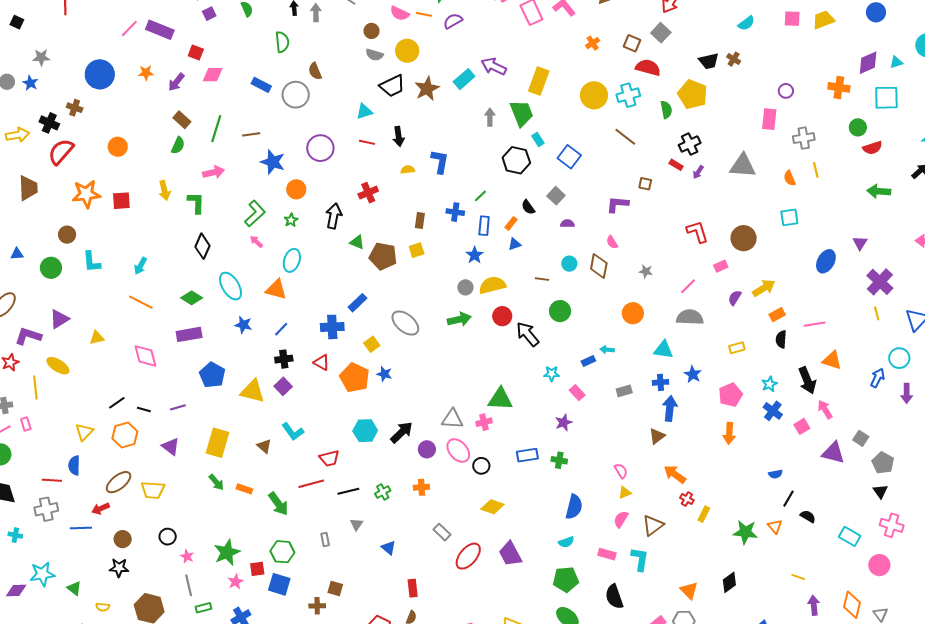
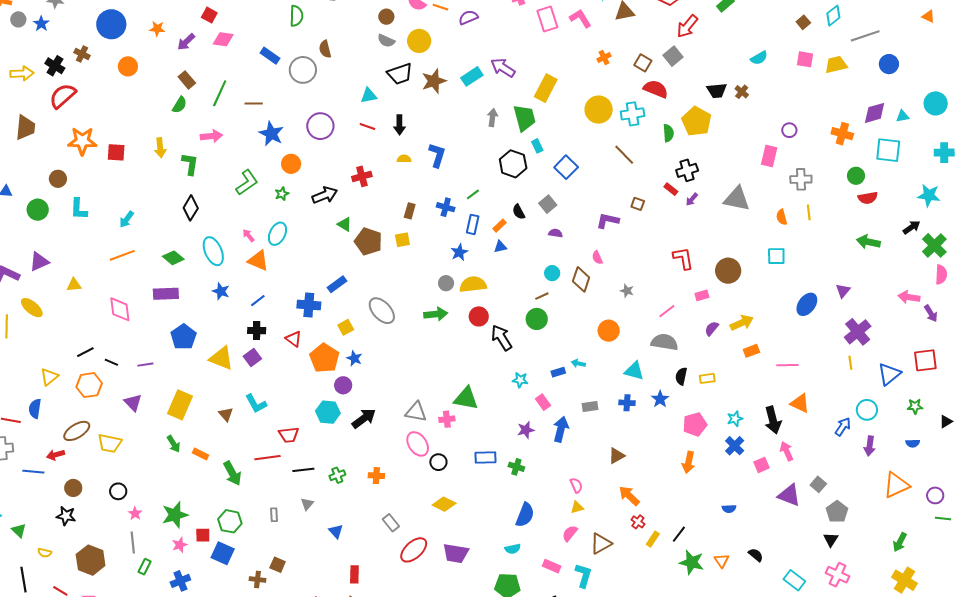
orange circle: (118, 147) -> (128, 66), moved
black arrow: (334, 216) -> (325, 195), turned 50
pink arrow: (256, 242) -> (248, 235), moved
brown line: (542, 279) -> (542, 296), moved, turned -40
orange line: (141, 302) -> (122, 255), turned -55
black semicircle: (781, 339) -> (681, 376), moved
blue arrow: (670, 408) -> (561, 429), moved
purple circle: (427, 449) -> (343, 385), moved
black line: (789, 499) -> (679, 534), moved
purple trapezoid: (510, 554) -> (456, 553), turned -60
green rectangle: (204, 608) -> (145, 567), turned -56

